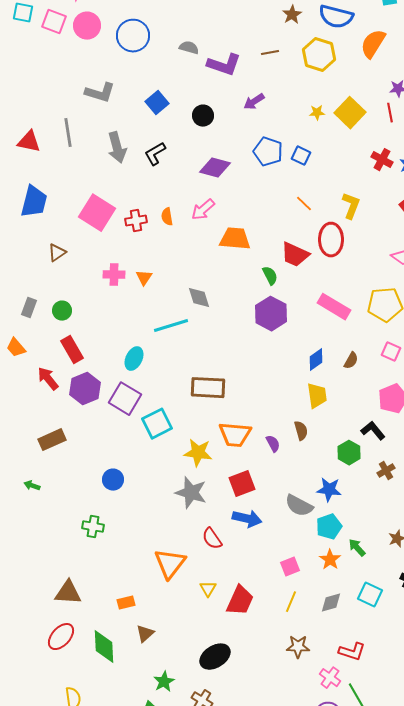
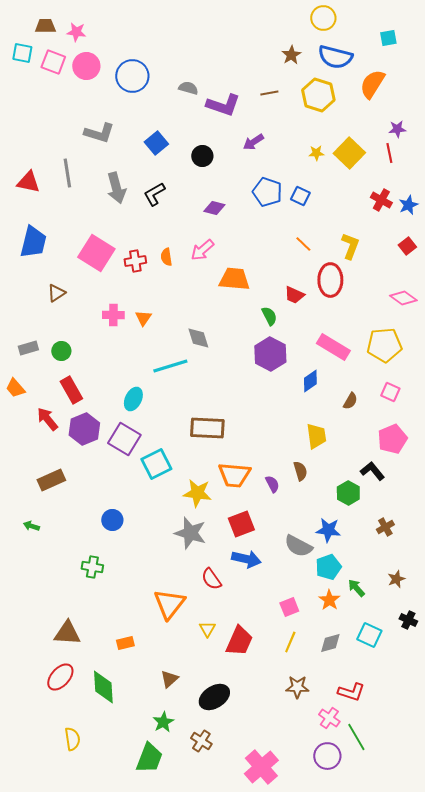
purple diamond: (215, 168) -> (214, 208), size x0.7
red trapezoid: (295, 255) -> (294, 295), size x0.7
gray rectangle: (29, 308) -> (28, 348), turned 54
blue diamond: (316, 360) -> (310, 381), moved
brown cross: (386, 471) -> (385, 527), moved
brown triangle: (145, 634) -> (169, 679), moved

